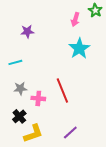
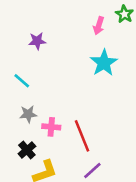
cyan line: (15, 62) -> (22, 81), turned 56
red line: (62, 90) -> (82, 136), moved

